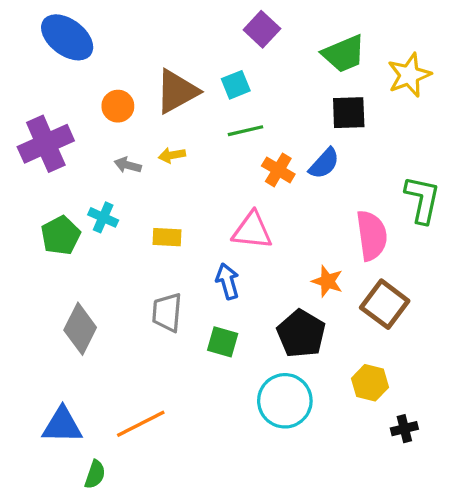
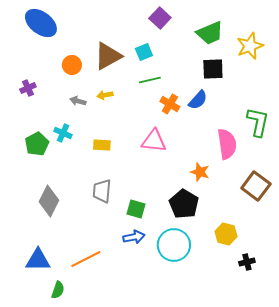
purple cross: (46, 144) -> (28, 88), size x0.5
blue arrow: (228, 281) -> (134, 237), moved, turned 95
brown square: (385, 304) -> (256, 186), moved

